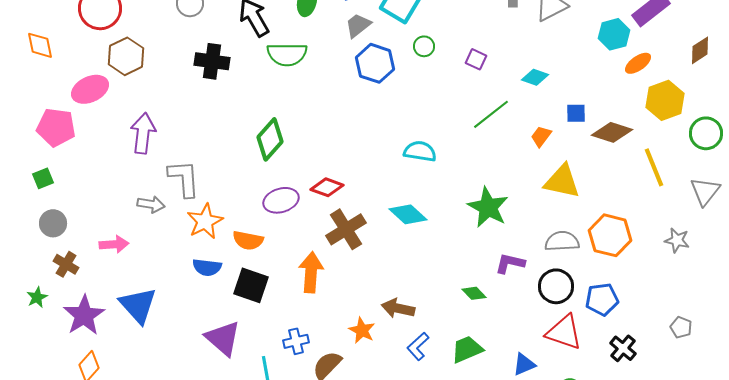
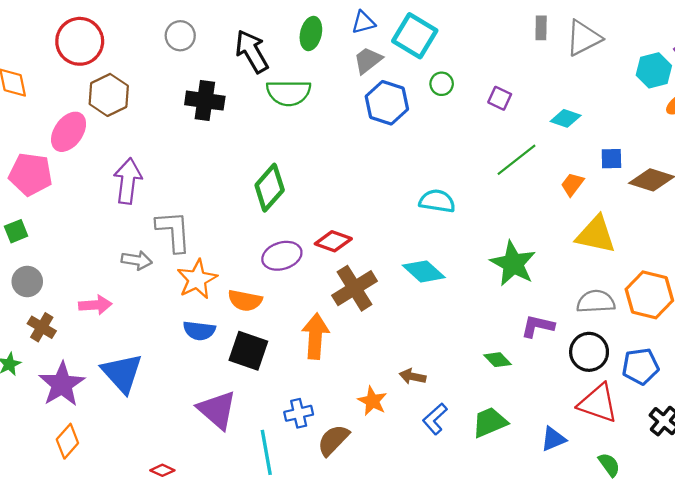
pink ellipse: (90, 89) -> (69, 132), turned -30
brown arrow: (398, 308) -> (413, 376), size x0.7

